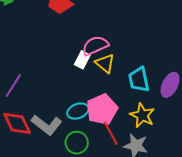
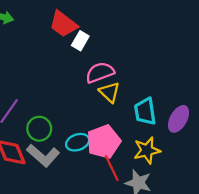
white rectangle: (82, 60) -> (80, 41), moved
yellow star: (142, 115) -> (147, 150), turned 30
green circle: (77, 143) -> (39, 129), moved

